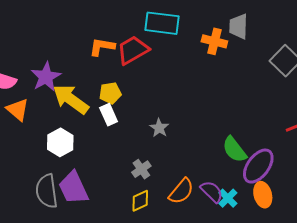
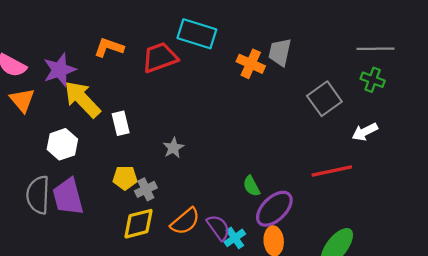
orange L-shape: (102, 47) -> (109, 48), moved
yellow pentagon: (110, 93) -> (125, 178), moved
green semicircle: (234, 150) -> (251, 186), size x0.7
yellow diamond: (140, 201) -> (139, 224), size x1.4

